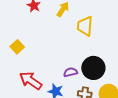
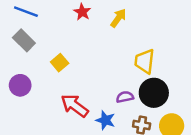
yellow trapezoid: (85, 26) -> (145, 61), moved

